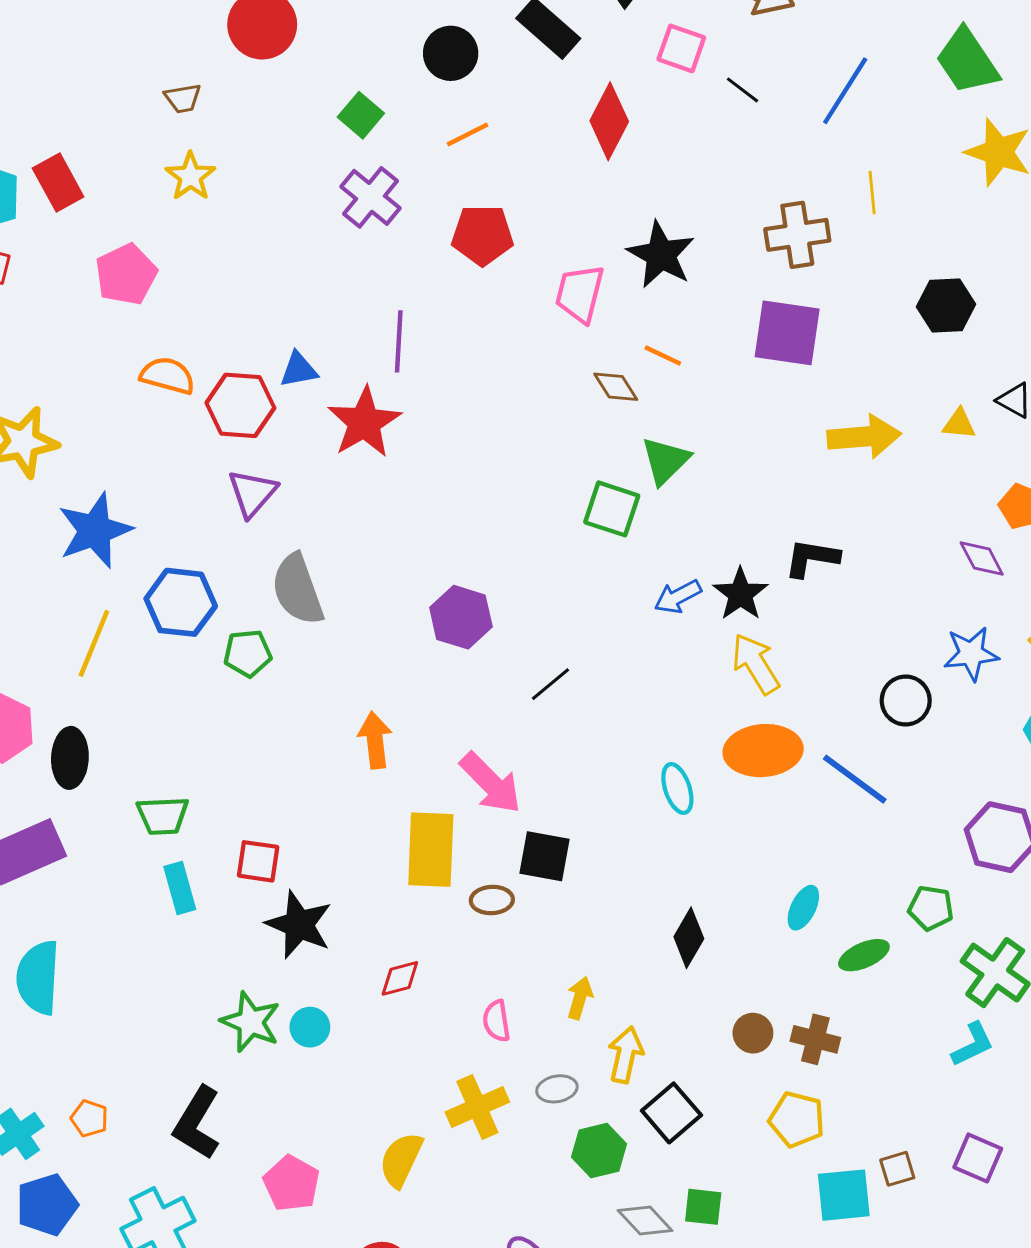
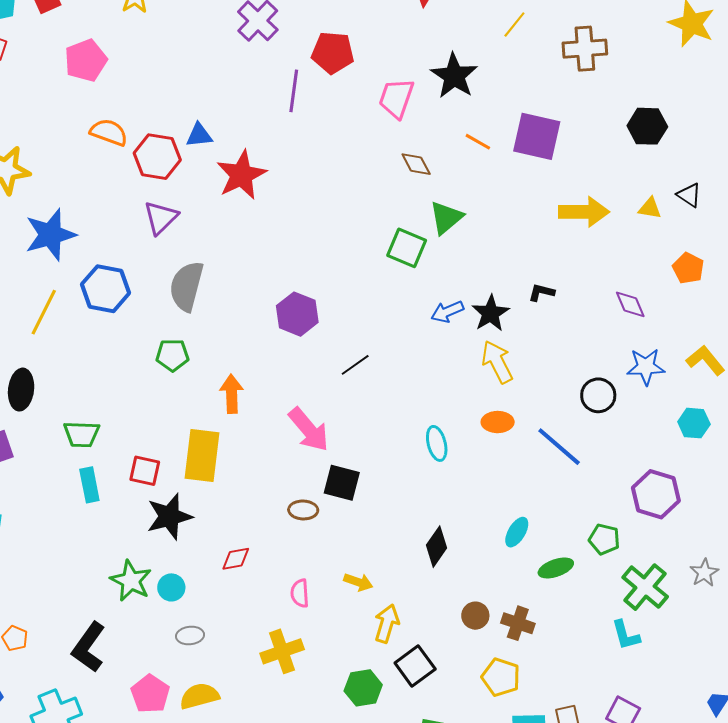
yellow line: (872, 193) -> (514, 24), moved, turned 40
brown cross: (797, 235) -> (585, 49), moved
purple line: (399, 341) -> (294, 91), moved
orange line: (663, 356) -> (478, 142), moved
black L-shape: (812, 558) -> (541, 292), size x0.7
purple diamond: (982, 558) -> (630, 304), moved
gray semicircle: (298, 589) -> (187, 286), turned 30
green pentagon: (248, 653) -> (172, 355), moved
orange ellipse: (763, 751) -> (498, 422), size x0.6
yellow rectangle: (431, 850) -> (202, 456), moved
black star: (299, 925) -> (169, 516), turned 30
yellow arrow: (580, 998) -> (358, 582), turned 88
cyan L-shape: (973, 1044) -> (626, 635), turned 96
gray ellipse: (557, 1089) -> (190, 636), moved
yellow semicircle: (401, 1160) -> (199, 696), moved, turned 45

